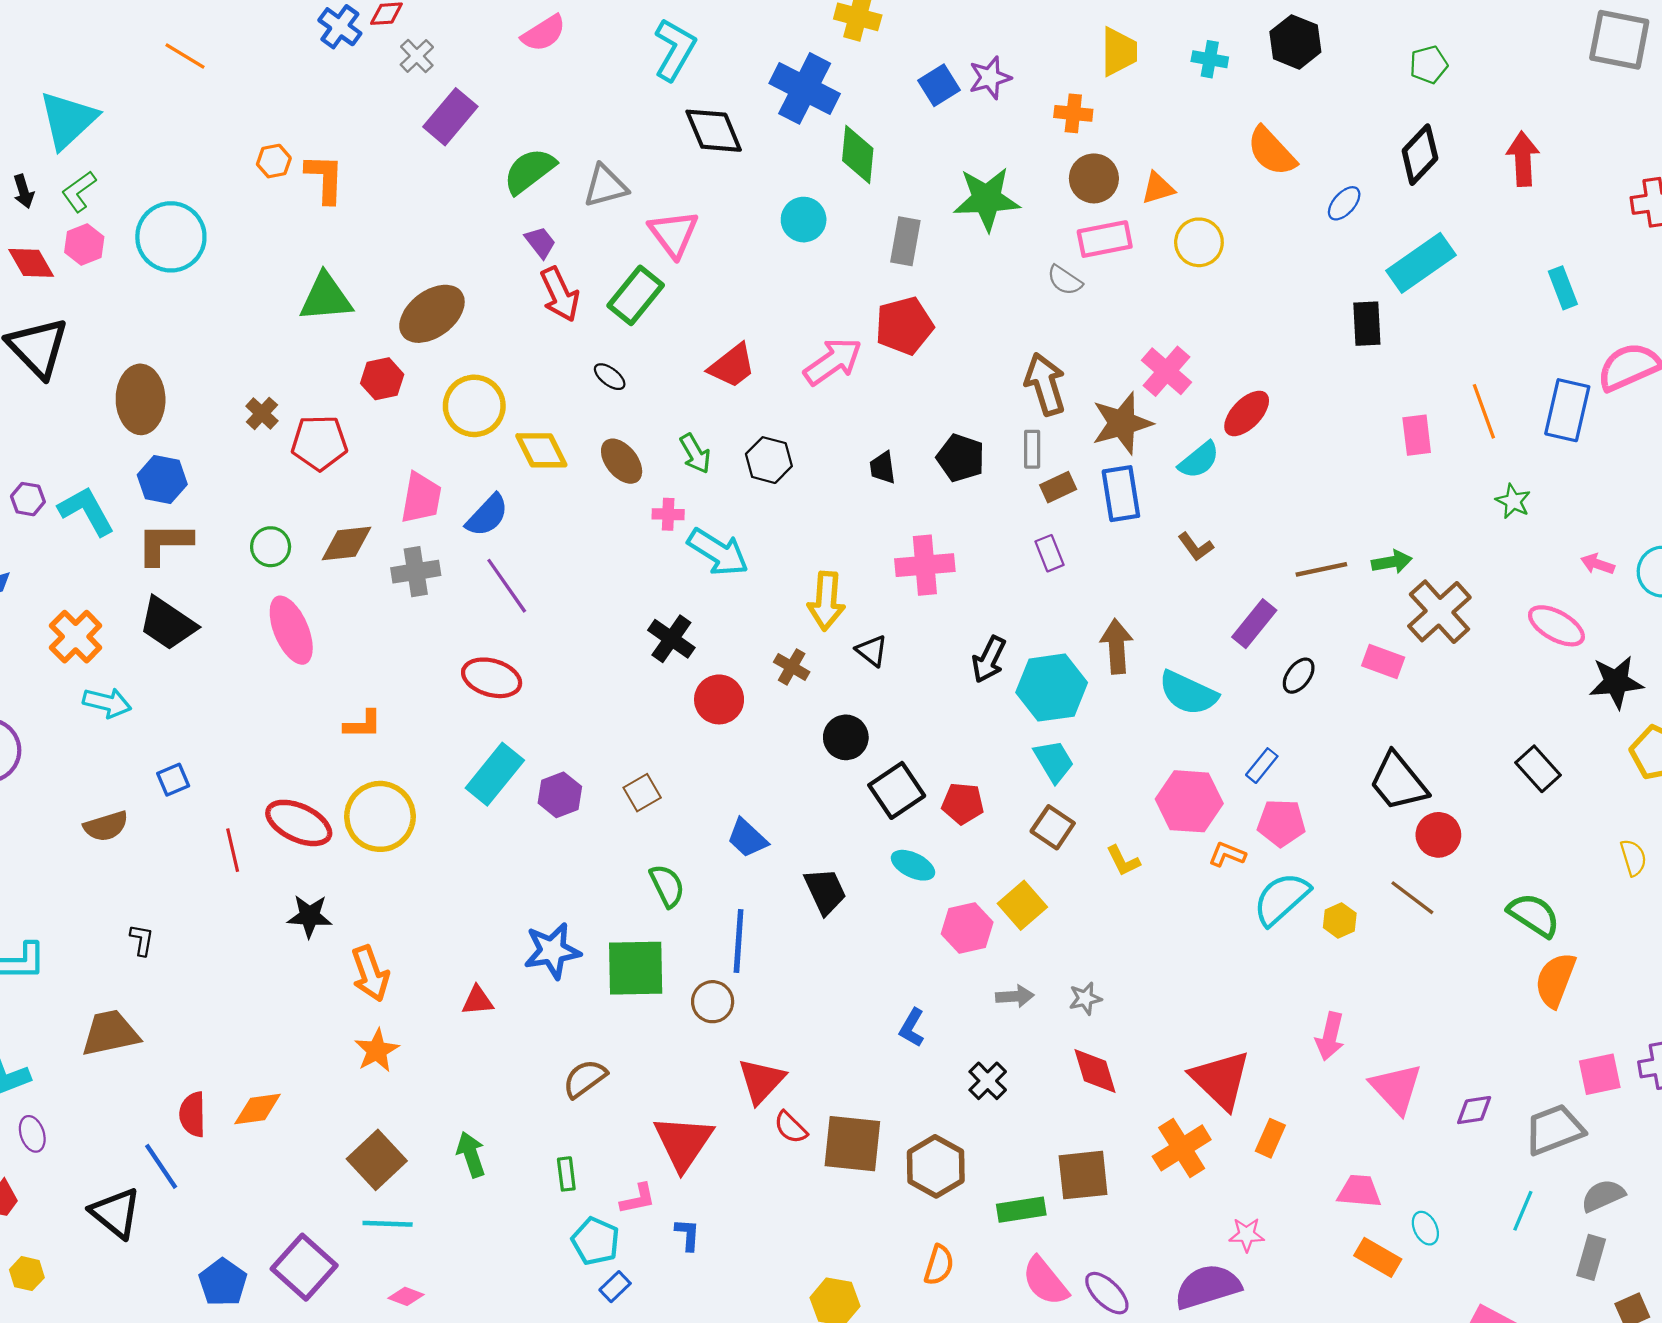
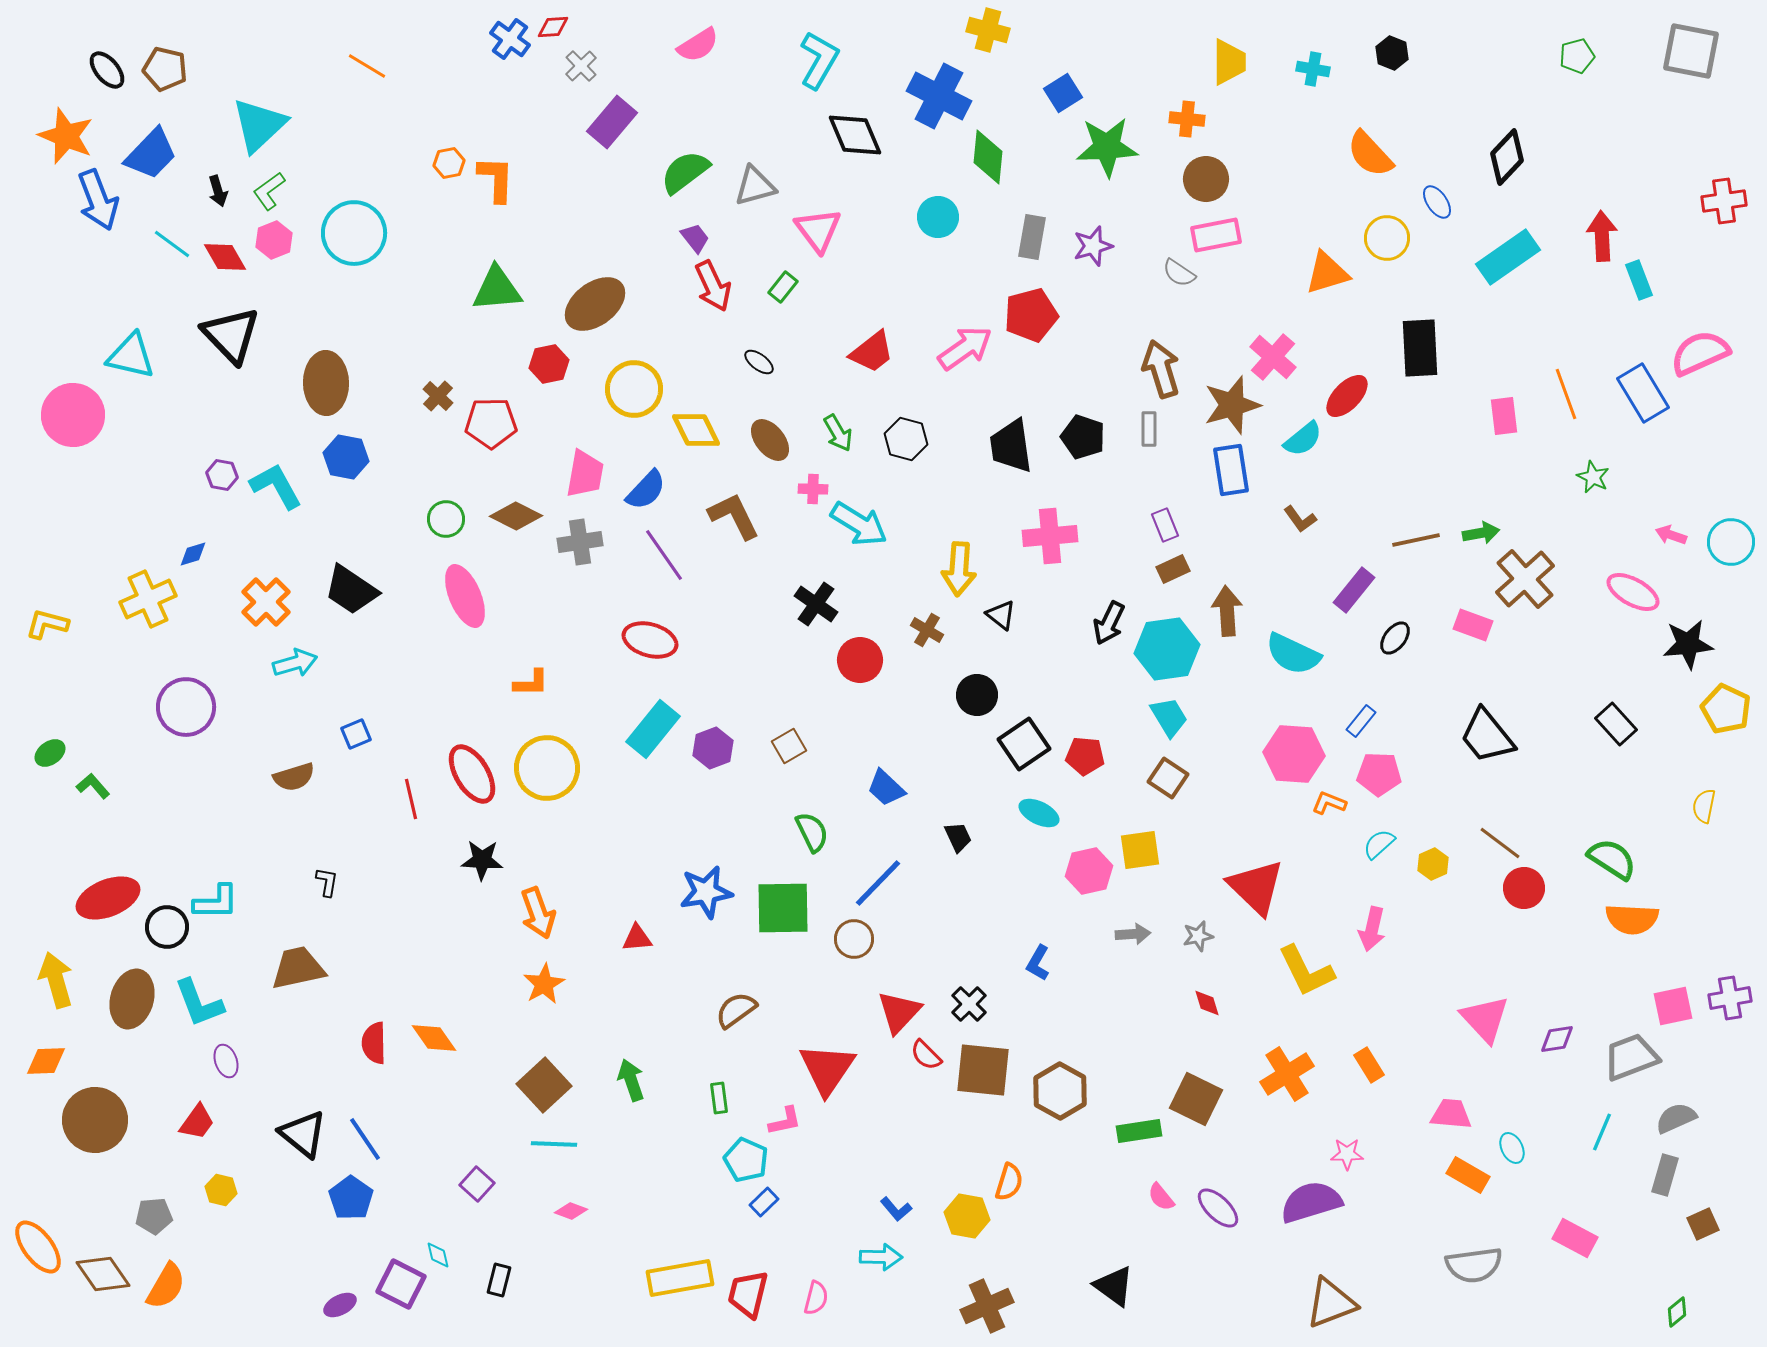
black hexagon: (1295, 42) -> (1392, 53), size x0.7
green pentagon: (1429, 65) -> (1577, 56), moved
purple star: (990, 78) -> (1093, 246), moved
red arrow: (1523, 159) -> (1602, 236), moved
orange triangle: (1158, 188) -> (1327, 273), moved, size x1.4
green star: (987, 199) -> (1107, 147), moved
blue ellipse: (1344, 203) -> (1437, 202), turned -76
yellow circle: (1199, 242) -> (1387, 238), moved
green rectangle: (636, 295) -> (783, 287), size x0.6
black rectangle: (1367, 324) -> (1420, 348), moved, size x1.4
blue rectangle: (1567, 410) -> (1643, 393), turned -44
black trapezoid: (883, 468) -> (1011, 446), size x1.8
brown rectangle: (1058, 487) -> (1173, 569), moved
brown L-shape: (164, 543) -> (734, 516), moved, turned 64
brown diamond: (346, 543) -> (516, 516), turned 33
cyan arrow: (107, 703) -> (295, 663), turned -30
red ellipse: (299, 823) -> (472, 774), turned 34
red circle: (1438, 835) -> (1524, 888), moved
yellow semicircle: (1633, 858) -> (1704, 806), turned -152
yellow L-shape: (1123, 861) -> (1306, 971), moved, size x1.8
black trapezoid: (825, 891) -> (958, 837), size x0.7
cyan semicircle: (1281, 899) -> (1379, 844), size x0.6
yellow square: (1022, 905) -> (1140, 850), turned 33
blue line: (739, 941) -> (878, 883), turned 40
orange semicircle: (1555, 980) -> (1632, 919), turned -108
pink arrow: (1330, 1036) -> (1372, 929), moved
red diamond: (1095, 1071) -> (1207, 1003), size x0.6
red triangle: (1221, 1080) -> (1256, 887), moved
black cross: (988, 1081) -> (969, 1004), moved
orange diamond: (258, 1109) -> (434, 1038), turned 63
orange rectangle: (1270, 1138) -> (1369, 1065), turned -56
blue line: (161, 1166) -> (365, 1139), moved
brown square: (1083, 1175) -> (1196, 1099), turned 32
blue L-shape: (688, 1235) -> (896, 1209), moved, turned 136
orange semicircle: (939, 1265) -> (1009, 1182), moved
purple square: (304, 1267) -> (477, 1184), size x0.6
pink semicircle: (1045, 1281) -> (1161, 1197), size x0.6
blue pentagon: (223, 1282) -> (351, 1198), moved

